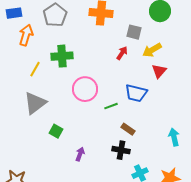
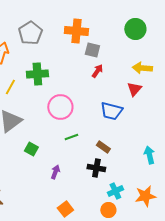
gray square: (134, 32) -> (92, 50), moved
yellow arrow: (152, 50) -> (142, 68), moved, turned 36
green line: (111, 106) -> (71, 137), moved

